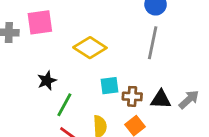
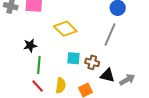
brown cross: (132, 96) -> (92, 62), moved
green line: (64, 105) -> (39, 65), turned -36

